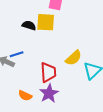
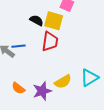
yellow semicircle: (74, 58) -> (63, 82), moved
red trapezoid: (48, 72) -> (50, 41), moved

